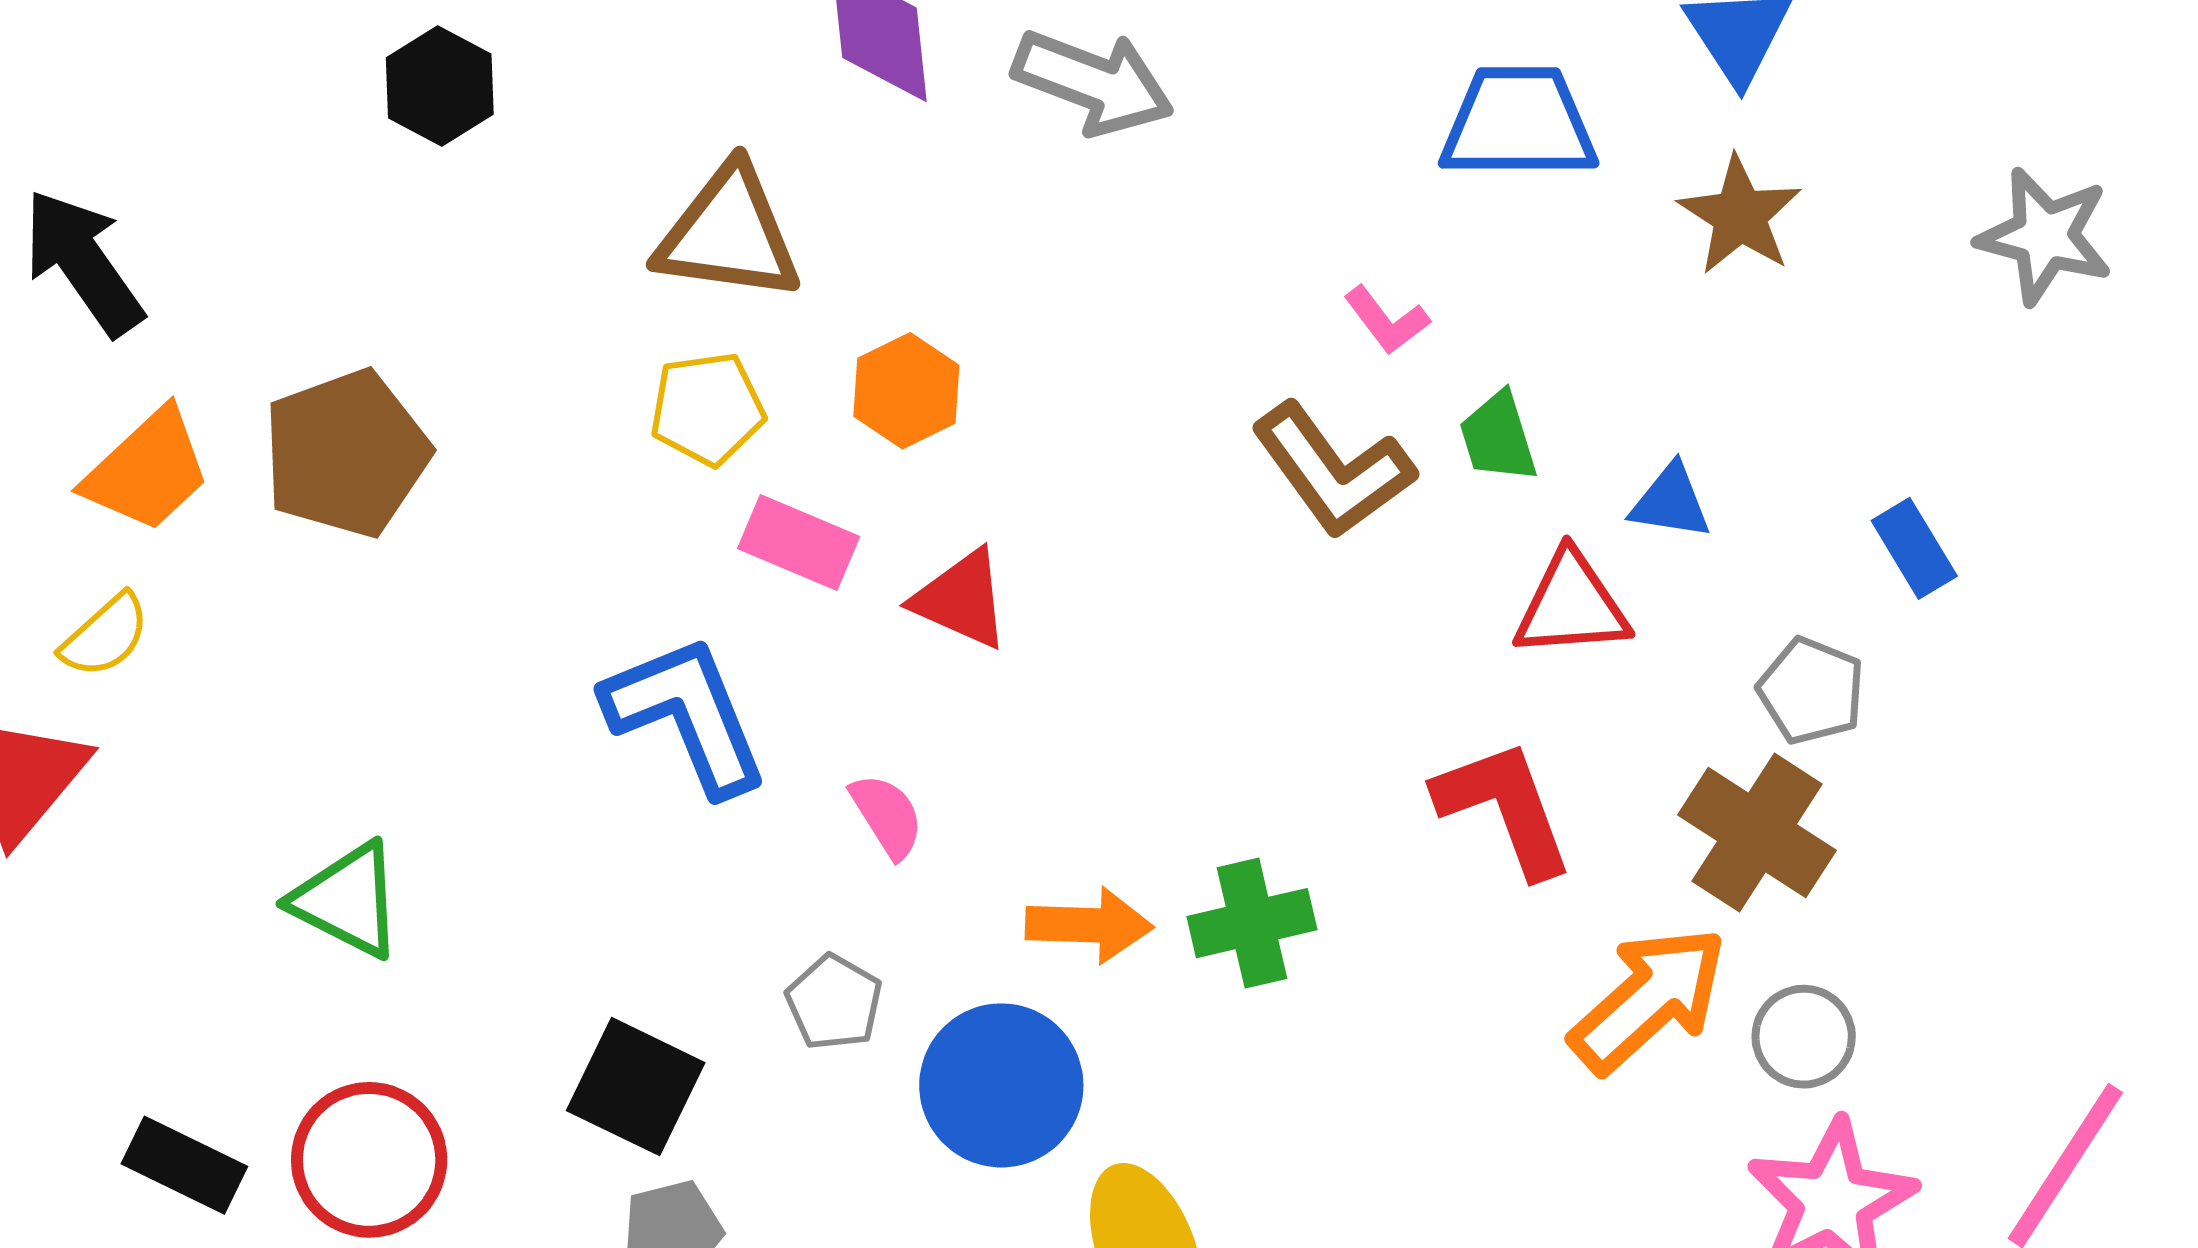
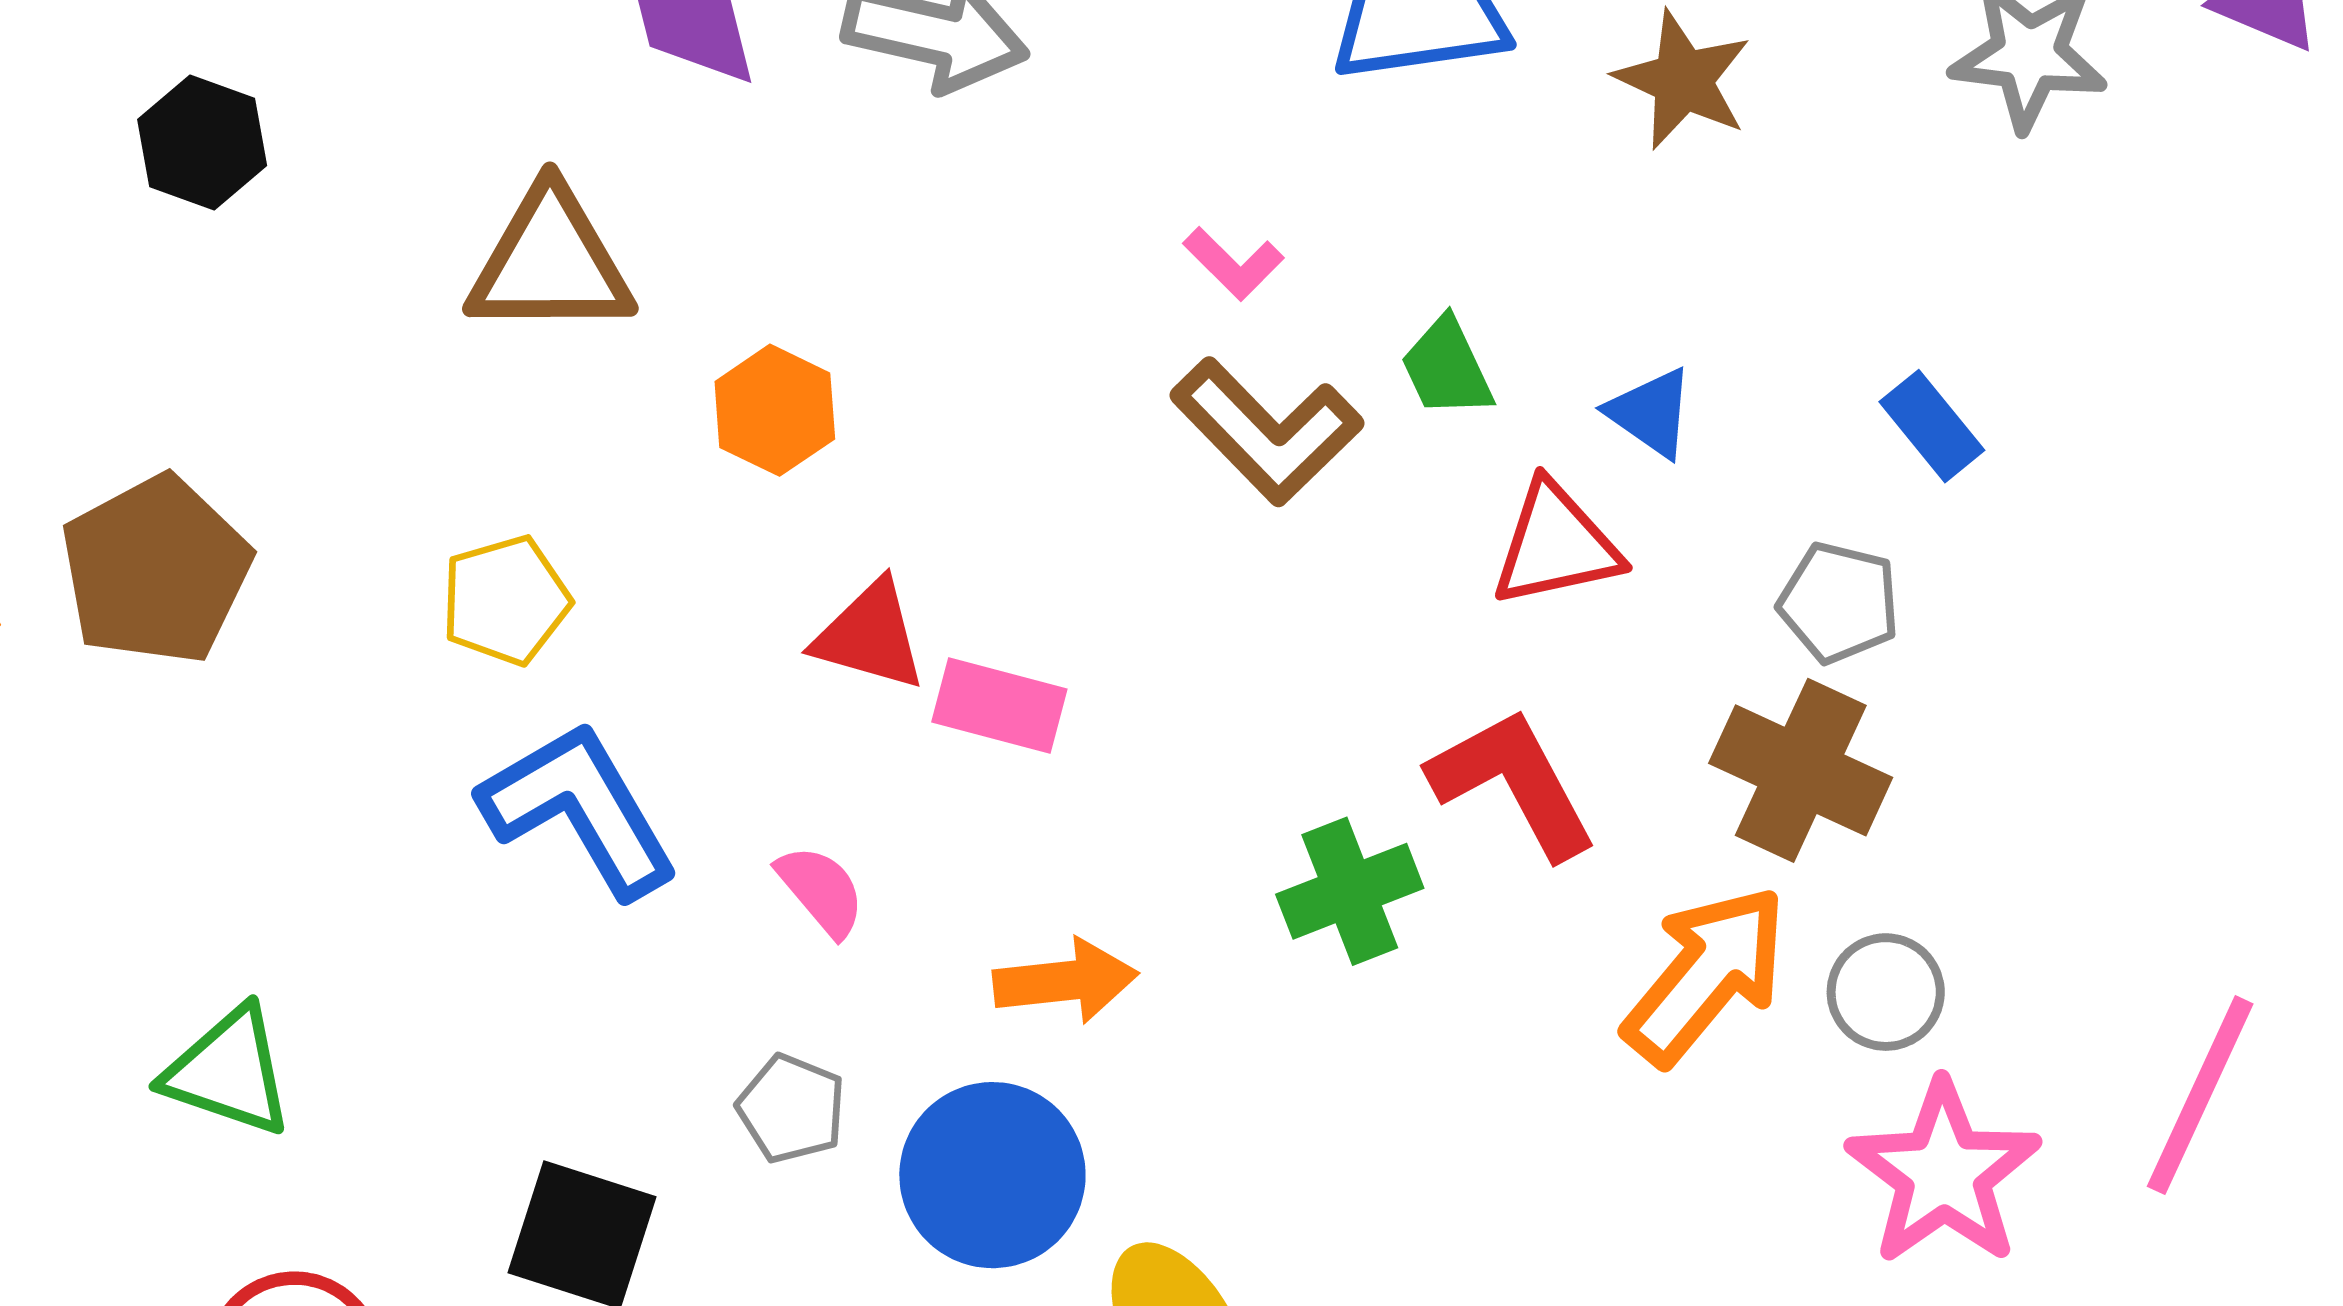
pink L-shape: (1387, 320) -> (1233, 263), moved
yellow pentagon: (707, 409) -> (506, 600), moved
blue triangle: (1671, 502) -> (1651, 413), turned 34
pink rectangle: (799, 542) -> (999, 705), moved
green cross: (1252, 923) -> (1350, 891), moved

